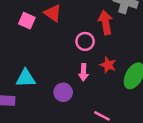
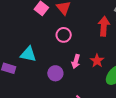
pink circle: (85, 41) -> (64, 35), moved

